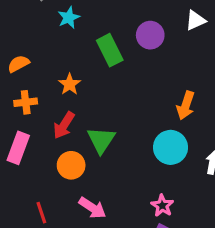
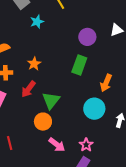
green rectangle: (110, 50) -> (79, 65), moved, turned 42
orange circle: (71, 165) -> (43, 122), moved
pink arrow: (92, 208) -> (57, 145), moved

